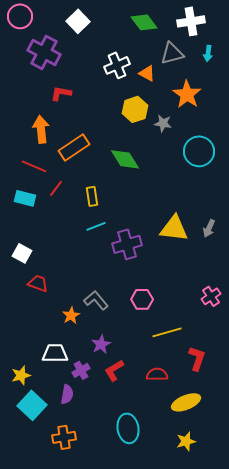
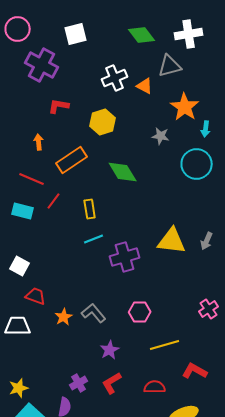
white square: (78, 21) -> (76, 34), turned 30
cyan arrow: (208, 53) -> (206, 129), moved
yellow hexagon: (135, 109) -> (103, 122), moved
orange arrow: (41, 129) -> (39, 142), size x0.6
orange star: (71, 315) -> (64, 317), moved
purple star: (101, 344) -> (110, 350), moved
white trapezoid: (55, 353) -> (18, 326), moved
red L-shape: (197, 358) -> (195, 371), turned -80

